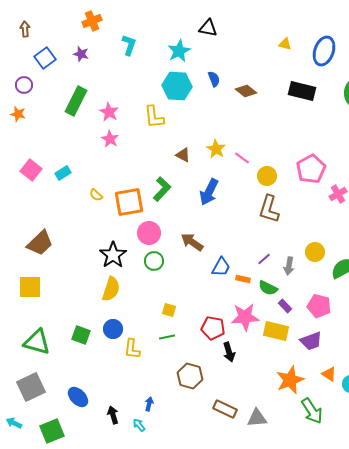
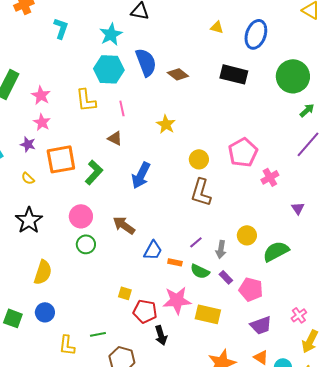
purple star: (81, 54) -> (28, 144), moved
blue semicircle: (214, 79) -> (146, 62), size x1.8
yellow star: (216, 149) -> (166, 124), moved
pink line: (242, 158) -> (122, 108), moved, turned 42
orange square: (129, 202) -> (61, 159), moved
black star: (113, 255) -> (29, 220), moved
purple rectangle: (285, 306) -> (226, 277), moved
yellow square: (169, 310) -> (125, 293), moved
green line: (167, 337) -> (98, 334), moved
purple trapezoid: (311, 341) -> (261, 325), moved
yellow L-shape: (132, 349) -> (67, 345), moved

